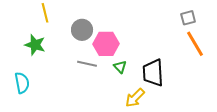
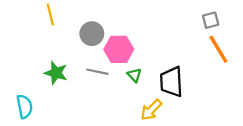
green star: (35, 45) -> (56, 73), moved
cyan semicircle: (22, 83) -> (25, 106), moved

